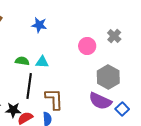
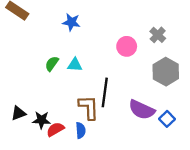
green semicircle: (22, 61) -> (52, 64), turned -64
gray hexagon: (108, 77) -> (166, 72), moved
black line: (29, 86) -> (105, 92), moved

